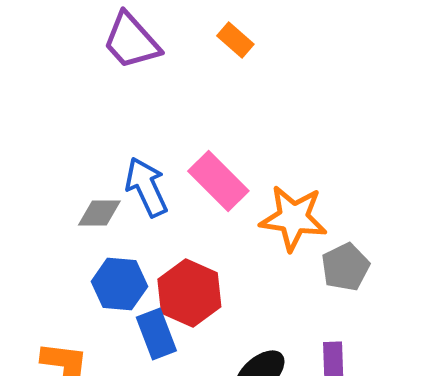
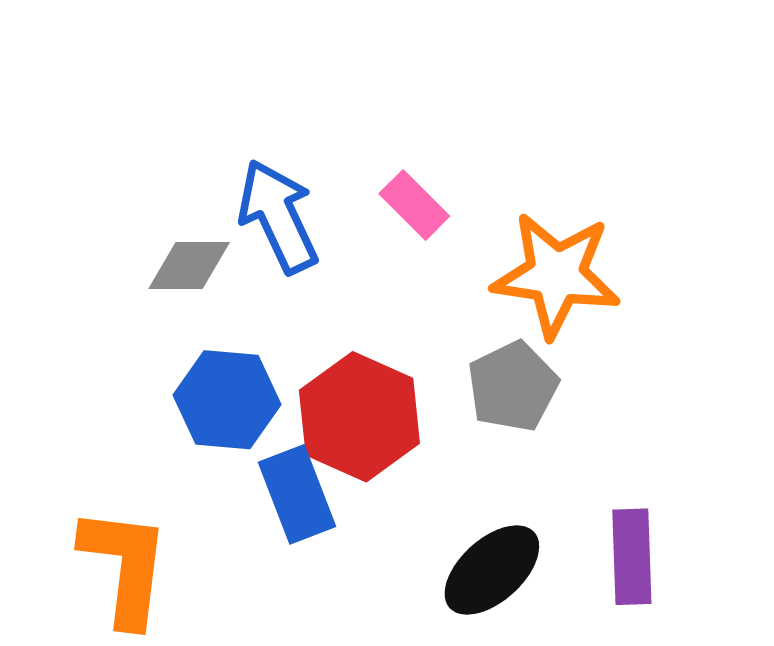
pink rectangle: (218, 181) -> (414, 205), size x0.6
gray pentagon: (345, 267) -> (513, 387), moved

